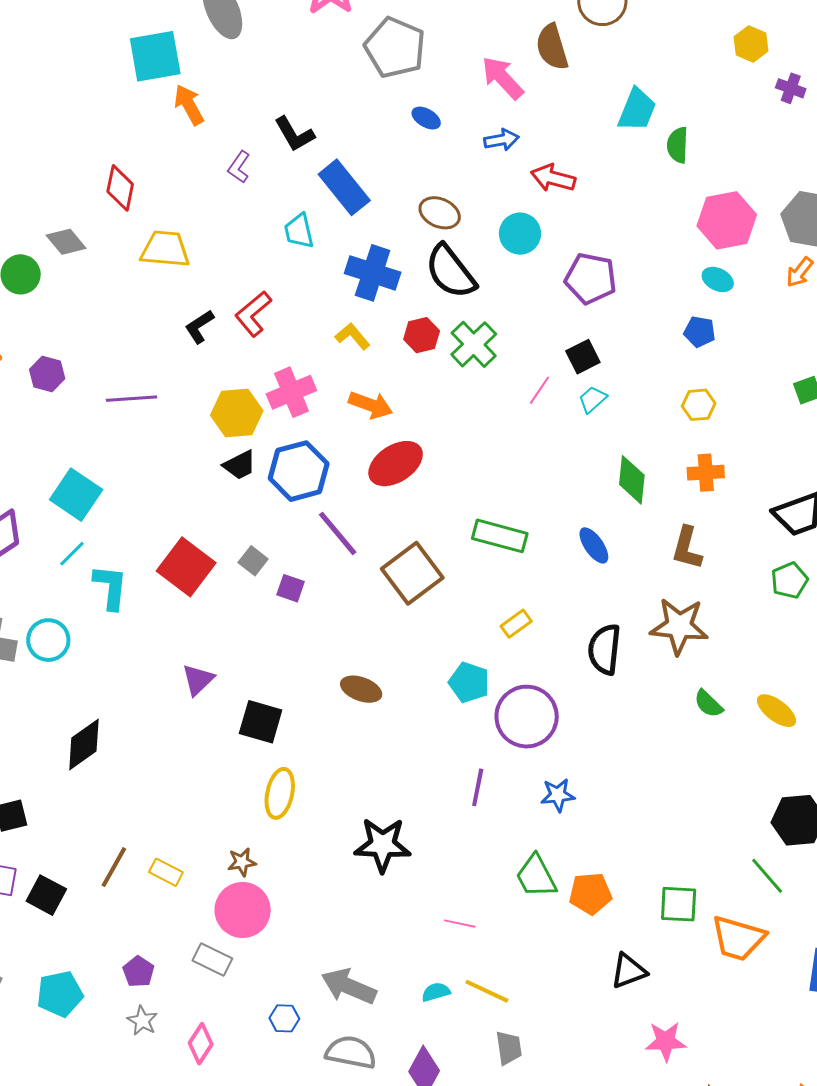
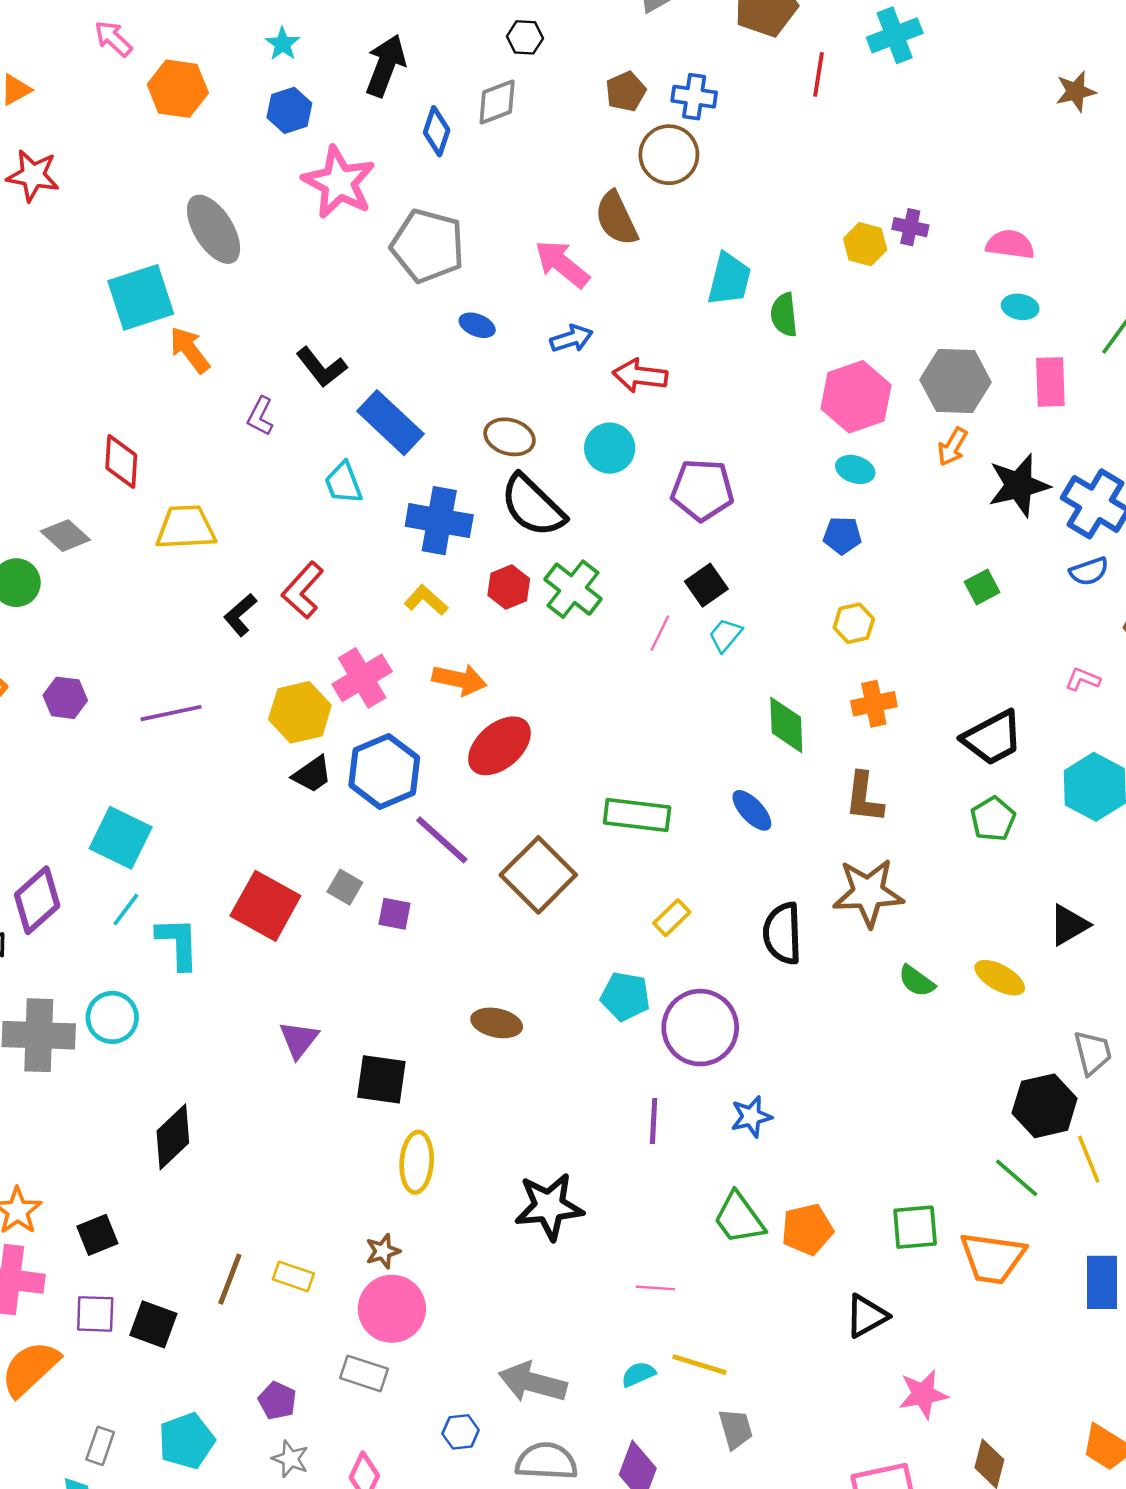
yellow hexagon: (751, 44) -> (865, 244), moved

